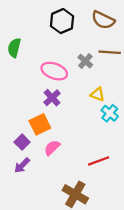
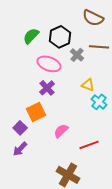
black hexagon: (62, 21) -> (60, 37), moved
green semicircle: (14, 48) -> (31, 36), moved, turned 30
pink semicircle: (52, 148) -> (61, 131), moved

